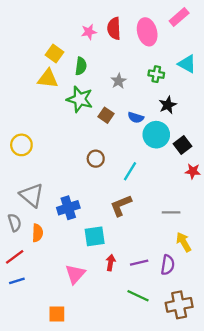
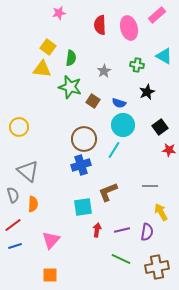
pink star: (89, 32) -> (59, 13), moved
cyan circle: (156, 135) -> (123, 125), moved
brown circle: (96, 159) -> (84, 139), size x1.6
brown L-shape: (121, 205) -> (108, 192), moved
blue cross: (68, 208) -> (81, 165), moved
pink triangle: (75, 274) -> (51, 240), moved

